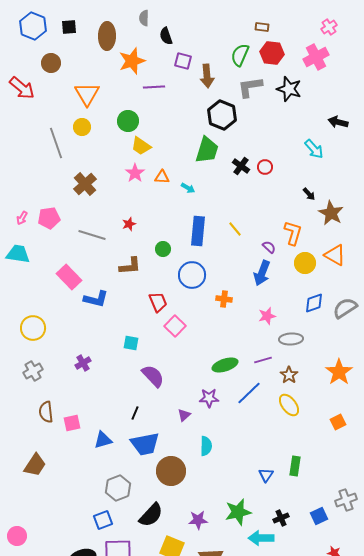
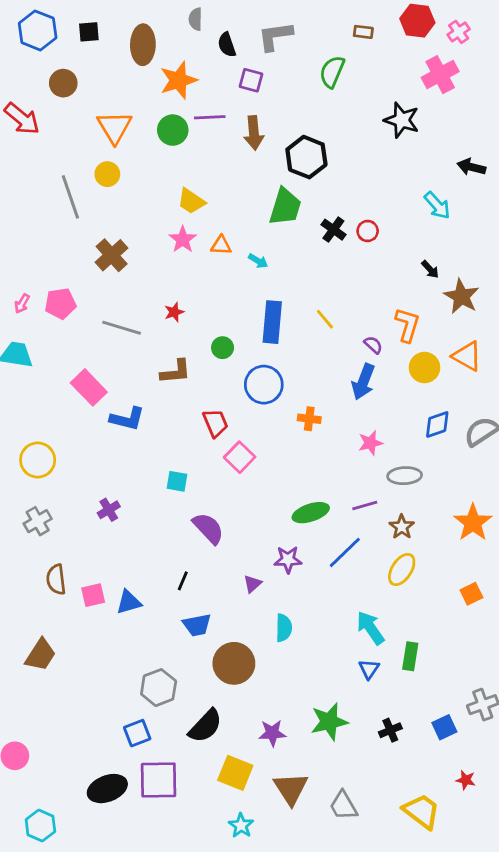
red hexagon: (272, 53) -> (417, 21), moved
brown arrow: (207, 76) -> (254, 133), moved
gray L-shape: (250, 87) -> (275, 36), moved
green circle: (128, 121) -> (173, 130), moved
yellow ellipse: (289, 405) -> (402, 569), turned 70
blue triangle: (103, 440) -> (129, 602), moved
blue trapezoid: (145, 444) -> (197, 625), size x0.7
cyan arrow: (261, 538) -> (370, 628), moved, turned 55

